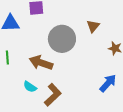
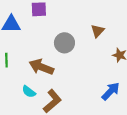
gray circle: (62, 39) -> (64, 43), size x0.7

